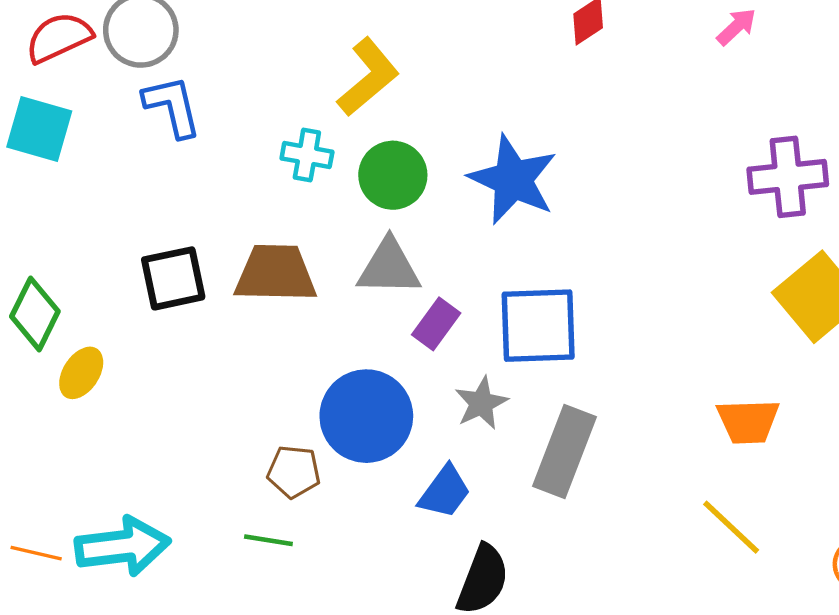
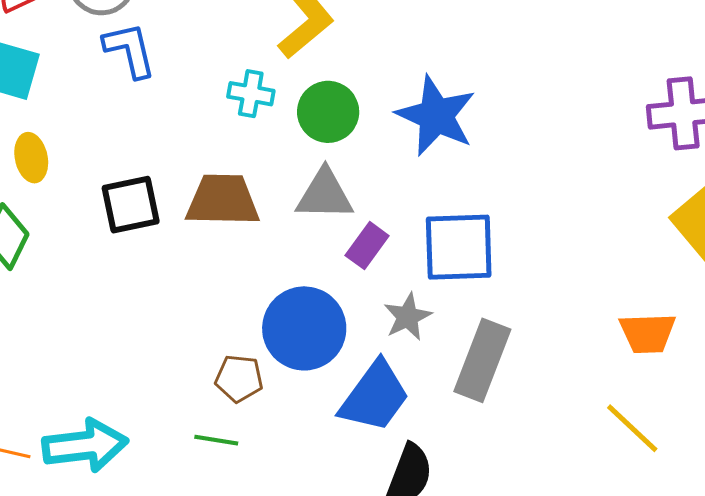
yellow ellipse: (81, 373) -> (31, 158), moved, turned -45
blue trapezoid: (445, 492) -> (375, 397), size x1.5

